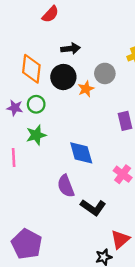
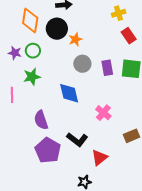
gray circle: (105, 73) -> (82, 64), moved
purple semicircle: (66, 186) -> (41, 120), moved
red triangle: (120, 239) -> (99, 158), moved
purple pentagon: (27, 244) -> (48, 150), moved

